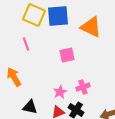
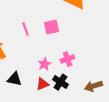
pink line: (26, 44) -> (25, 29), moved

